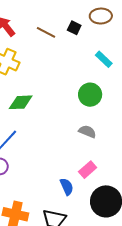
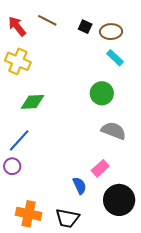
brown ellipse: (101, 16) -> (111, 32), moved
brown line: (46, 32) -> (47, 20), moved
gray semicircle: (87, 132) -> (114, 131), moved, size x1.4

